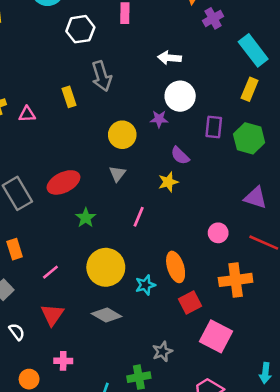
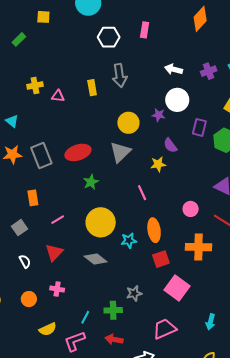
purple cross: (213, 18) -> (209, 71), moved
gray triangle: (117, 174) -> (120, 152), size x1.6
pink line: (139, 217) -> (142, 193), moved, turned -56

